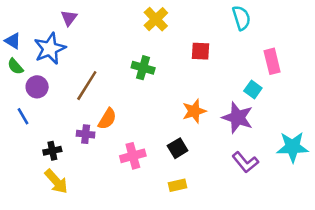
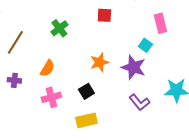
green cross: (143, 68) -> (59, 28), turned 36
orange semicircle: (107, 119) -> (47, 68), moved
yellow rectangle: (178, 185) -> (86, 120), size x1.5

